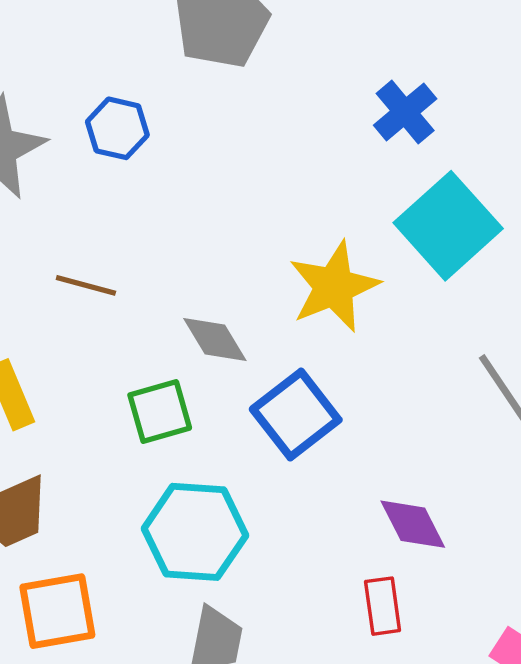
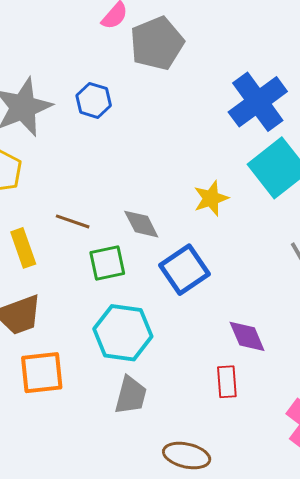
blue cross: (405, 112) -> (258, 102), size x1.6
brown line: (86, 285) -> (73, 221), moved
yellow star: (334, 287) -> (211, 198), size x0.7

